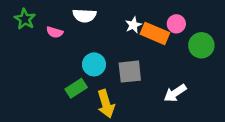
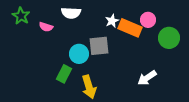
gray square: (130, 72) -> (99, 46), moved
green rectangle: (76, 88) -> (64, 74), turned -30

